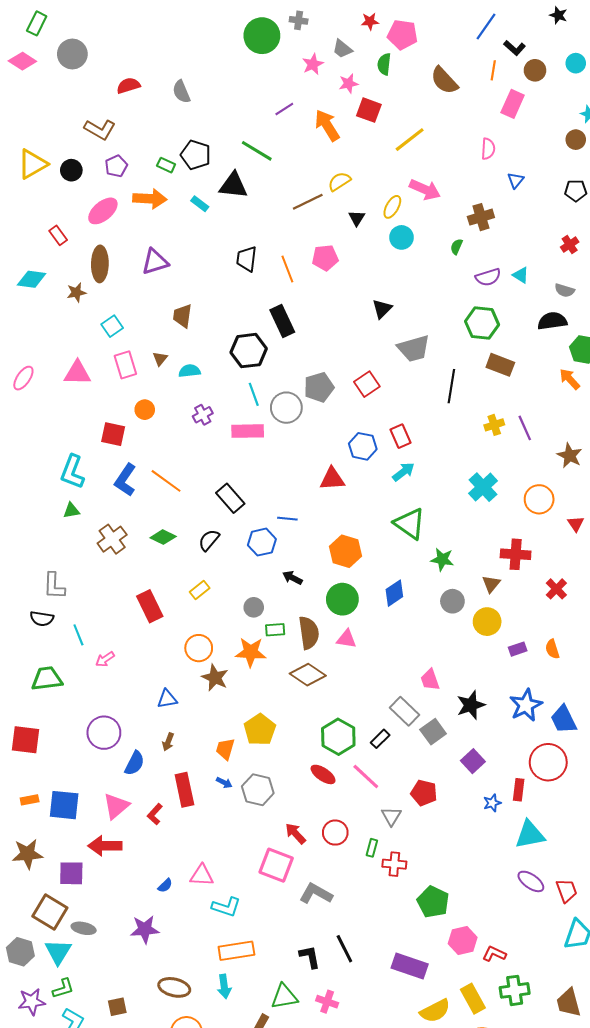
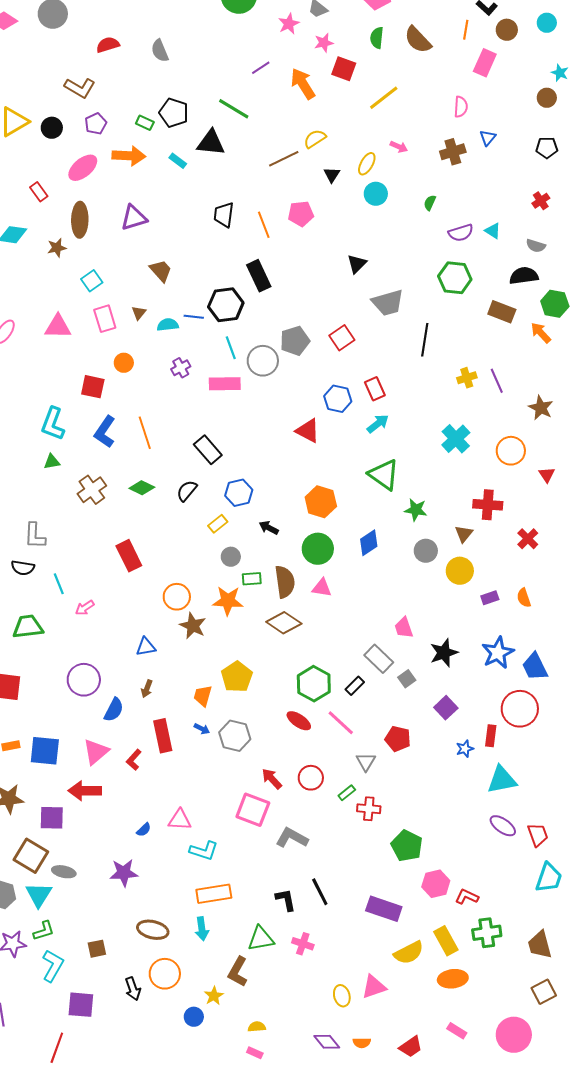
green semicircle: (384, 64) -> (377, 38), moved
pink arrow: (425, 190) -> (399, 147), size x0.6
brown cross: (481, 217) -> (453, 152), moved
brown trapezoid: (182, 316) -> (161, 271), turned 130
brown rectangle: (500, 365) -> (502, 312), moved
red triangle: (332, 479) -> (308, 431), turned 32
orange line: (166, 481) -> (145, 433), turned 36
blue line: (287, 519) -> (194, 317), moved
yellow rectangle: (200, 590) -> (218, 524), moved
gray square: (433, 732) -> (407, 679), size x0.7
green rectangle: (372, 848) -> (347, 793), turned 36

